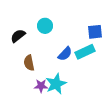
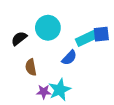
cyan circle: (45, 26) -> (48, 28), size x1.5
cyan rectangle: (85, 52) -> (86, 38), moved

